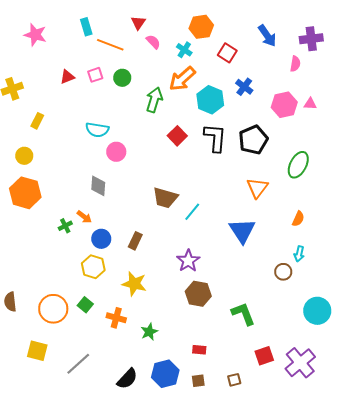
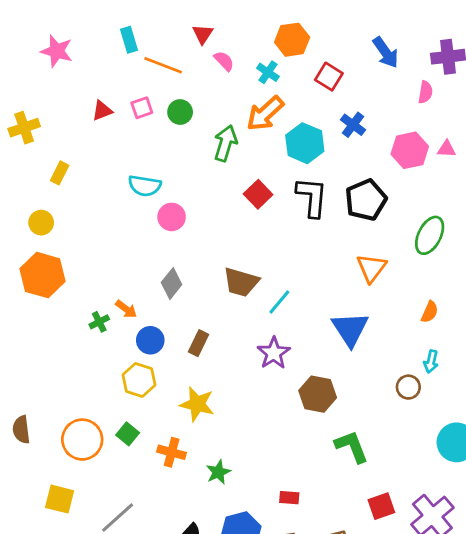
gray diamond: (98, 186) -> (172, 284), moved, turned 35
purple star: (188, 261) -> (274, 353), moved
brown hexagon: (198, 294) -> (318, 394), moved

